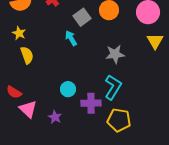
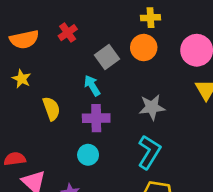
yellow semicircle: (27, 55) -> (51, 109), moved
red semicircle: (14, 92) -> (15, 159), turned 140
purple cross: (91, 103) -> (96, 118), moved

